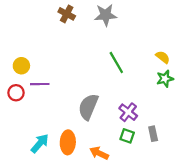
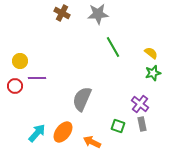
green line: (116, 62) -> (113, 47), moved
purple cross: (128, 112) -> (140, 104), moved
orange ellipse: (68, 142) -> (63, 132), turned 35

